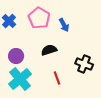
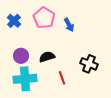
black semicircle: (49, 50) -> (47, 57), moved
cyan cross: (20, 79) -> (25, 79), turned 35

